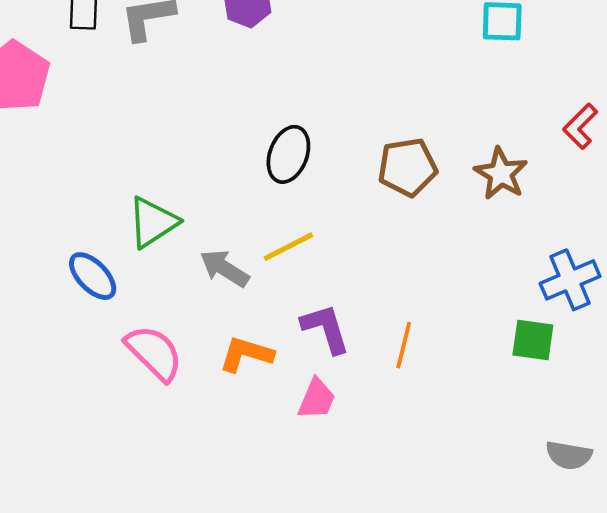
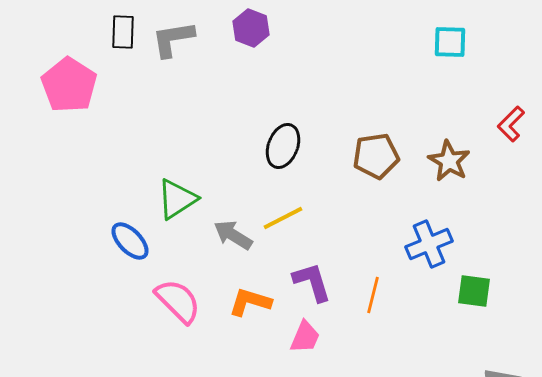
blue cross: (570, 280) -> (429, 244), moved

